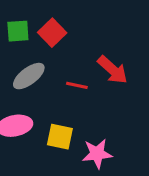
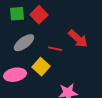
yellow square: (60, 137) -> (41, 67), moved, turned 30

